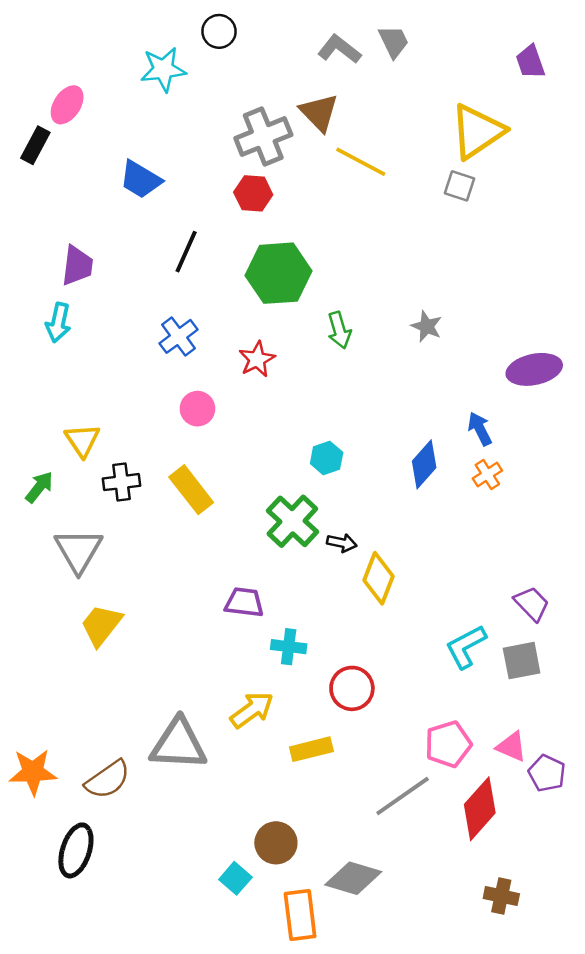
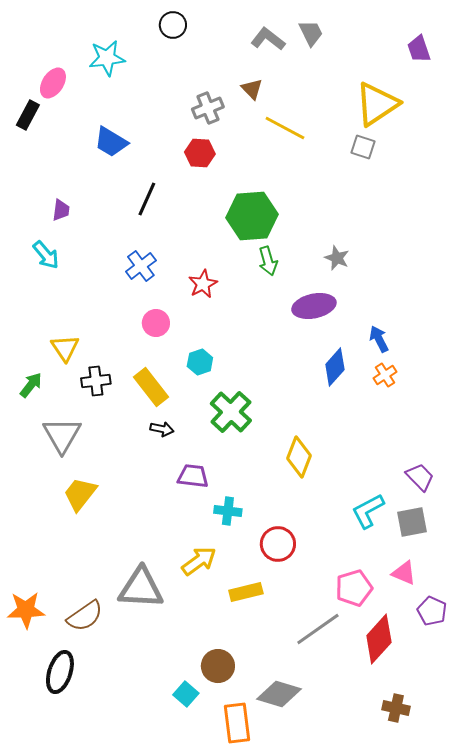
cyan star: (163, 69) -> (107, 58), moved
brown triangle: (319, 112) -> (252, 89), size x0.7
gray cross: (263, 136) -> (208, 108), size x0.7
purple trapezoid: (77, 266) -> (61, 210), size x0.7
green hexagon: (278, 273) -> (252, 216), moved
cyan arrow: (58, 323) -> (46, 255), turned -52
purple ellipse: (534, 369) -> (314, 306), moved
cyan hexagon: (327, 458) -> (200, 362), moved
black arrow: (342, 543) -> (162, 429), moved
pink triangle: (511, 747) -> (404, 573), moved

